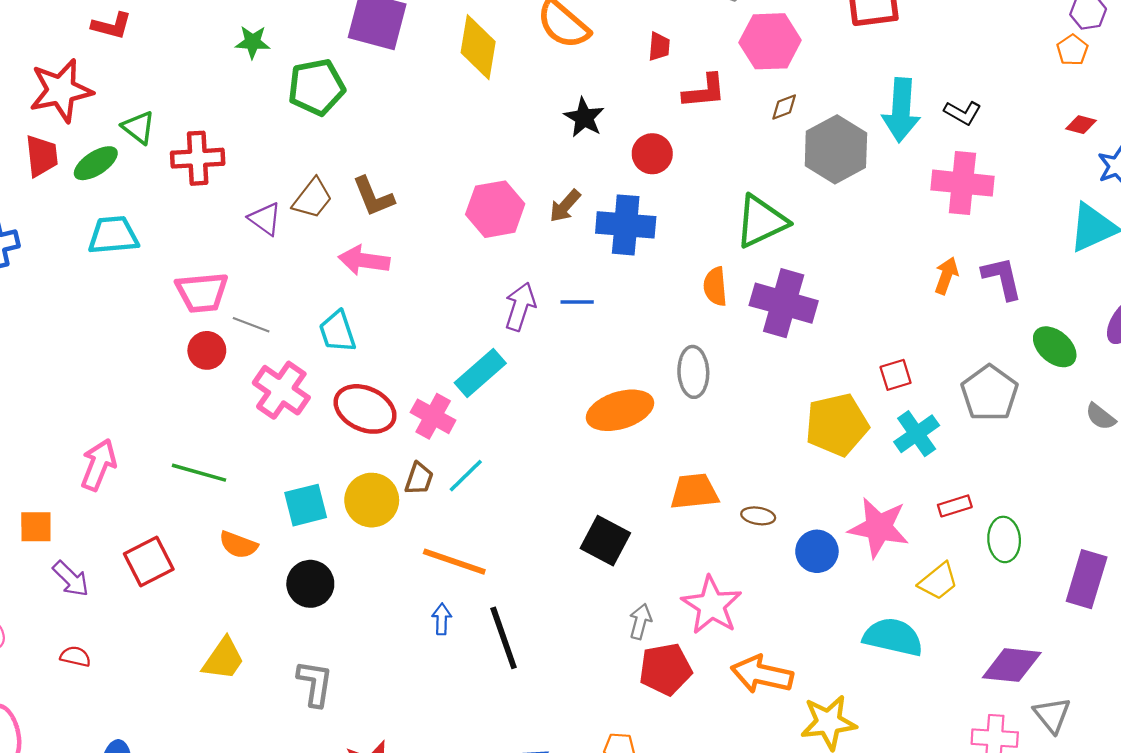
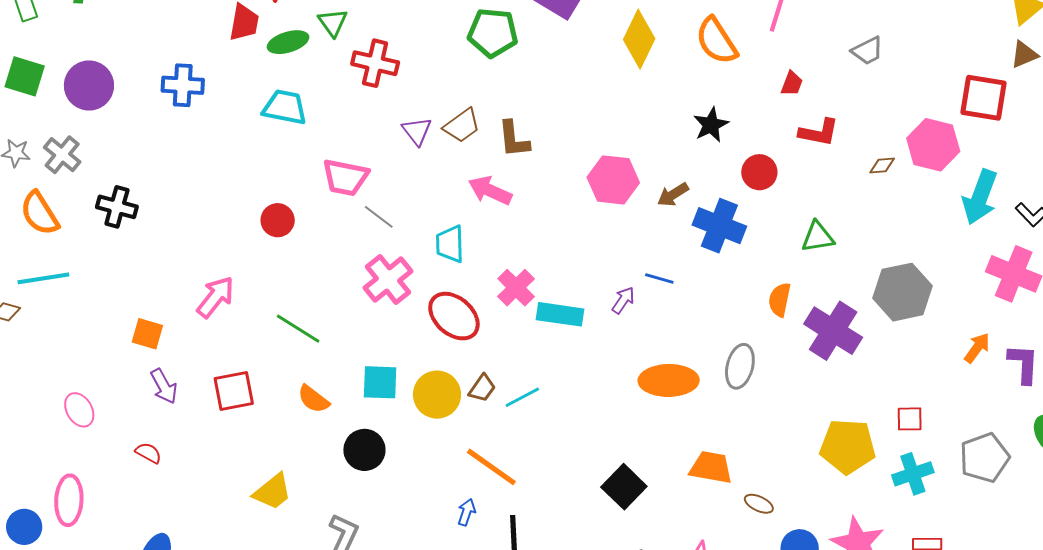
pink hexagon: (770, 41) -> (933, 145), moved
gray hexagon: (836, 149) -> (903, 292), moved
green triangle: (761, 221) -> (818, 237), moved, size x0.7
purple arrow: (520, 307) -> (623, 300), moved, size x0.7
red circle: (207, 350) -> (278, 220), moved
cyan rectangle: (480, 373) -> (560, 314), turned 33
pink cross: (433, 416) -> (516, 288), moved

